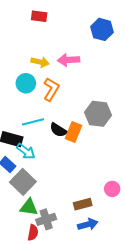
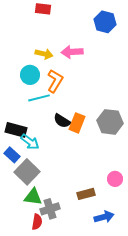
gray hexagon: (98, 114) -> (110, 122), moved
cyan line: (33, 122) -> (39, 98), moved
blue arrow: (88, 224) -> (104, 217), moved

